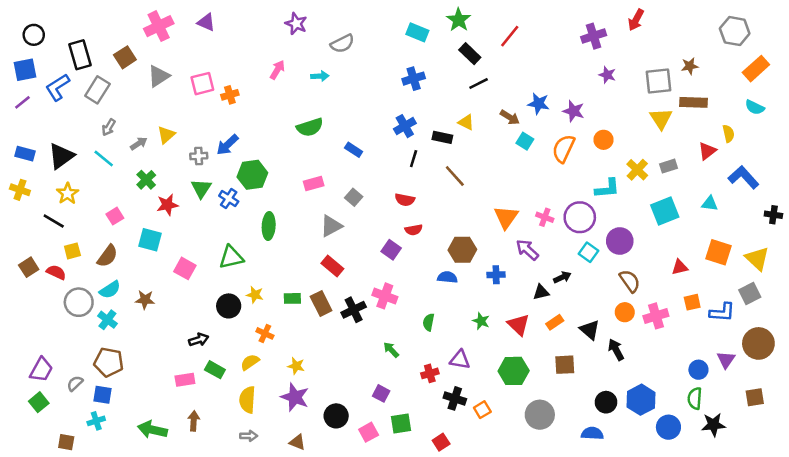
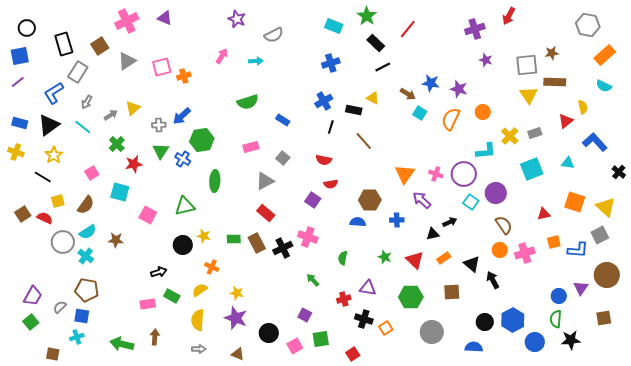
blue L-shape: (57, 87) -> (54, 93), moved
black cross: (773, 215) -> (619, 172), turned 32

